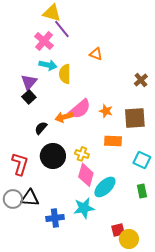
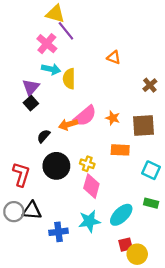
orange triangle: (96, 54) -> (114, 57), moved
cyan ellipse: (105, 187) -> (121, 215), moved
green rectangle: (142, 191) -> (151, 203), turned -64

